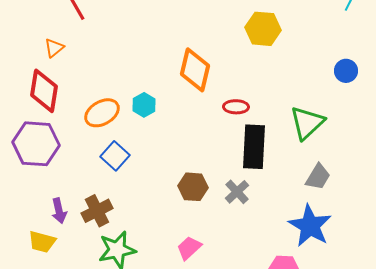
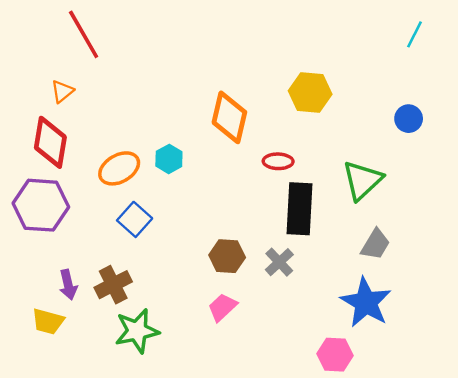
yellow hexagon: (263, 29) -> (310, 93), moved
pink trapezoid: (189, 248) -> (222, 307), moved

